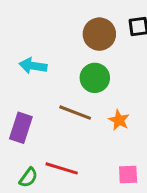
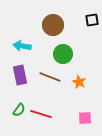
brown circle: (99, 34) -> (53, 25), moved
purple rectangle: (21, 128) -> (20, 75), moved, turned -30
green semicircle: (28, 178) -> (19, 110), moved

